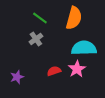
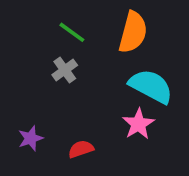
cyan semicircle: (84, 48) -> (151, 86), turned 30
red semicircle: (54, 71) -> (81, 149), moved

